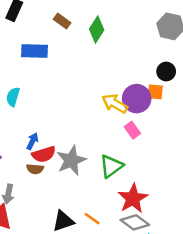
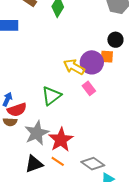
gray star: (71, 160) -> (37, 133), moved
green triangle: (111, 166) -> (51, 96), moved
red star: (133, 198) -> (61, 140), moved

